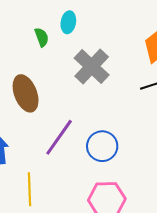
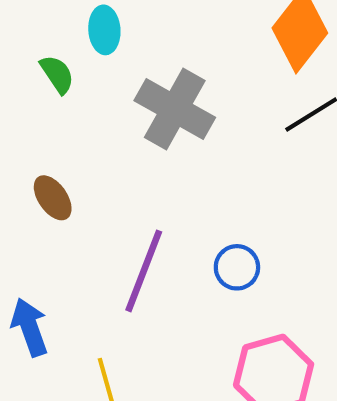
brown ellipse: (26, 93) -> (53, 198), size x0.6
blue circle: (102, 146) -> (237, 267), size x0.7

